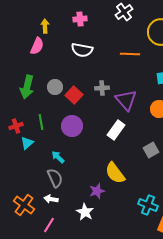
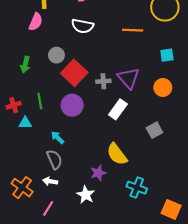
green arrow: (27, 87) -> (25, 65), size x0.7
gray circle: (55, 87) -> (56, 55), moved
gray cross: (102, 88) -> (103, 81), moved
red square: (74, 95) -> (74, 73), size x1.4
cyan triangle: (27, 143) -> (25, 123), turned 40
cyan cross: (148, 205) -> (137, 188), moved

